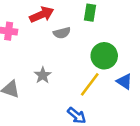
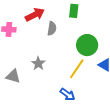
gray semicircle: (62, 33) -> (52, 28), turned -64

